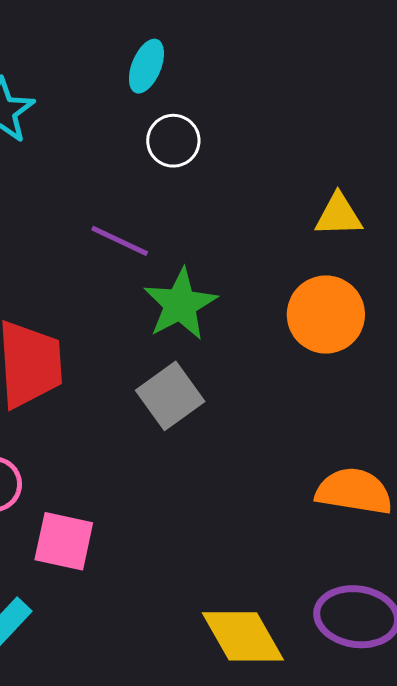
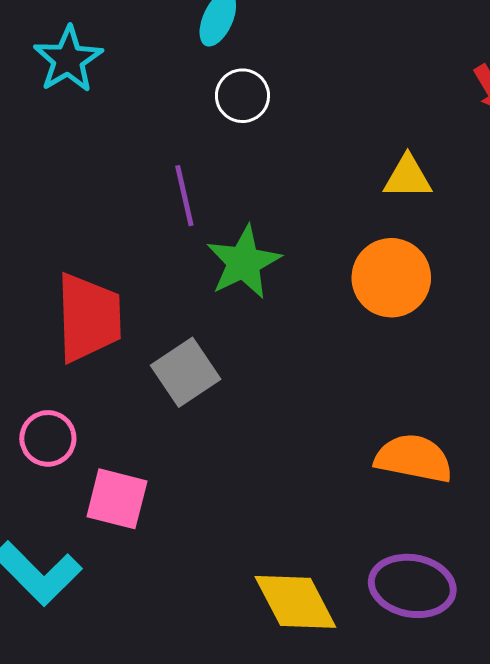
purple line: (120, 241) -> (184, 196), turned 50
gray square: (170, 396) -> (186, 372), moved

